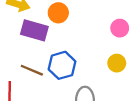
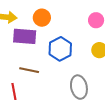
blue hexagon: (62, 65) -> (60, 49), moved

